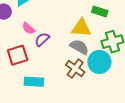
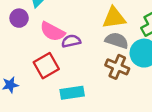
pink semicircle: (29, 28) -> (52, 31), size x1.5
purple semicircle: (42, 39) -> (71, 41), turned 42

